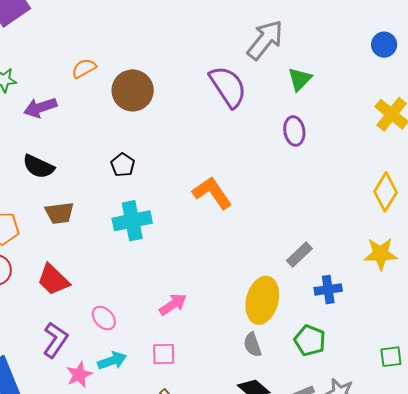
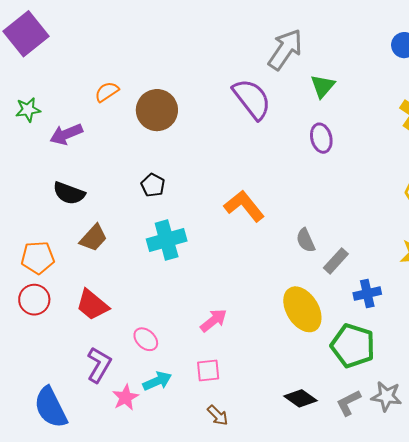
brown trapezoid: (60, 213) -> (94, 238), turned -36
yellow ellipse: (262, 300) -> (302, 309), turned -42
green pentagon: (310, 340) -> (353, 346), size x1.4
gray semicircle: (252, 345) -> (306, 240), moved

